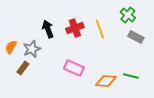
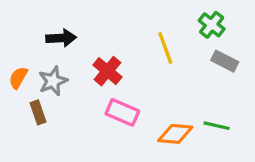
red cross: (75, 28) -> (107, 71), moved, turned -30
black arrow: (48, 29) -> (61, 38), moved, turned 108
brown rectangle: (23, 68) -> (38, 112), turned -56

